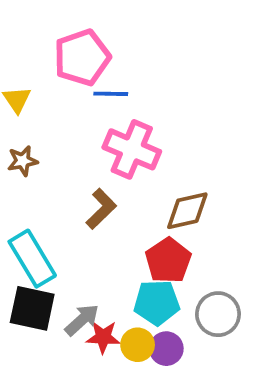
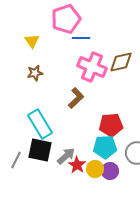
brown diamond: (187, 211) -> (121, 62), moved
red pentagon: (168, 260) -> (111, 125), turned 30
red star: (103, 337) -> (77, 165), turned 30

